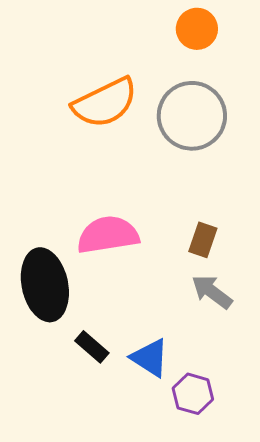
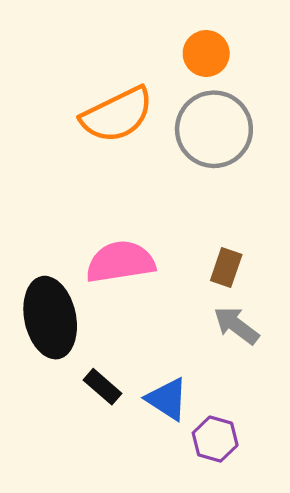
orange circle: (197, 29) -> (206, 53), moved

